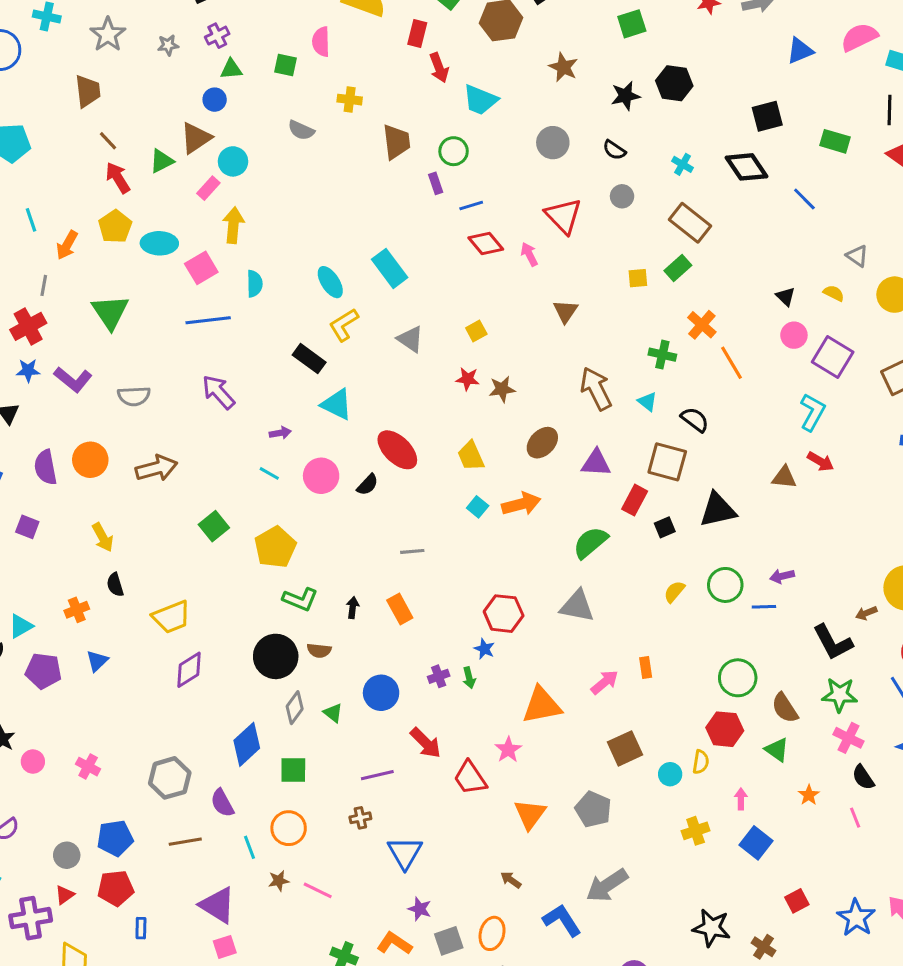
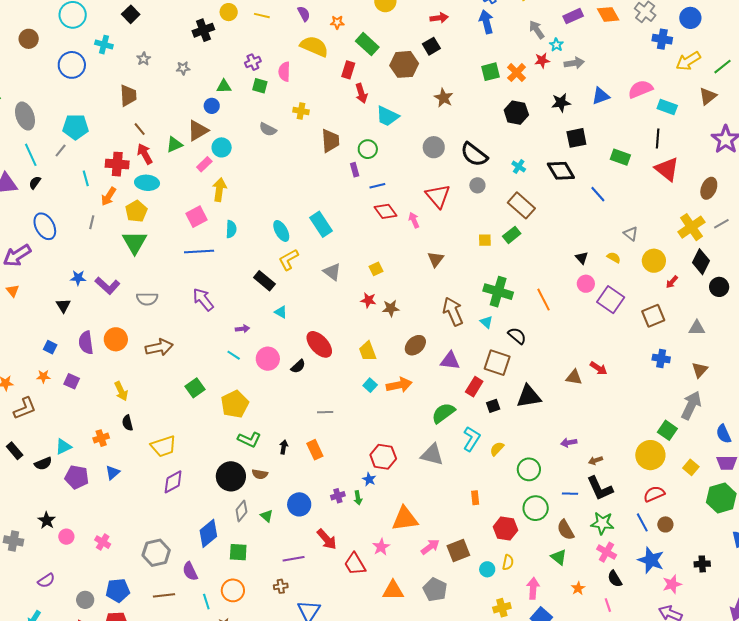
gray star: (108, 35) -> (144, 59), size x0.6
purple cross: (217, 36) -> (253, 62), moved
black star: (625, 96) -> (561, 103), moved
black semicircle: (614, 150) -> (474, 154), size x1.8
yellow pentagon: (115, 227) -> (136, 211), moved
cyan ellipse: (159, 243) -> (147, 183), moved
orange cross: (702, 325) -> (517, 73), moved
red cross: (28, 326) -> (117, 164), moved, turned 30
green cross: (662, 355) -> (498, 292), size x1.6
cyan triangle: (337, 404) -> (281, 312), size x0.6
cyan L-shape: (812, 412) -> (472, 439), moved
green circle: (725, 585) -> (529, 469), moved
blue line: (764, 607) -> (570, 494), moved
brown arrow: (866, 613) -> (596, 460), moved
pink arrow: (605, 682) -> (430, 547), moved
red hexagon: (725, 729) -> (505, 528), moved
pink arrow: (741, 799) -> (533, 588), size x1.5
orange triangle: (530, 814) -> (393, 590), turned 50

